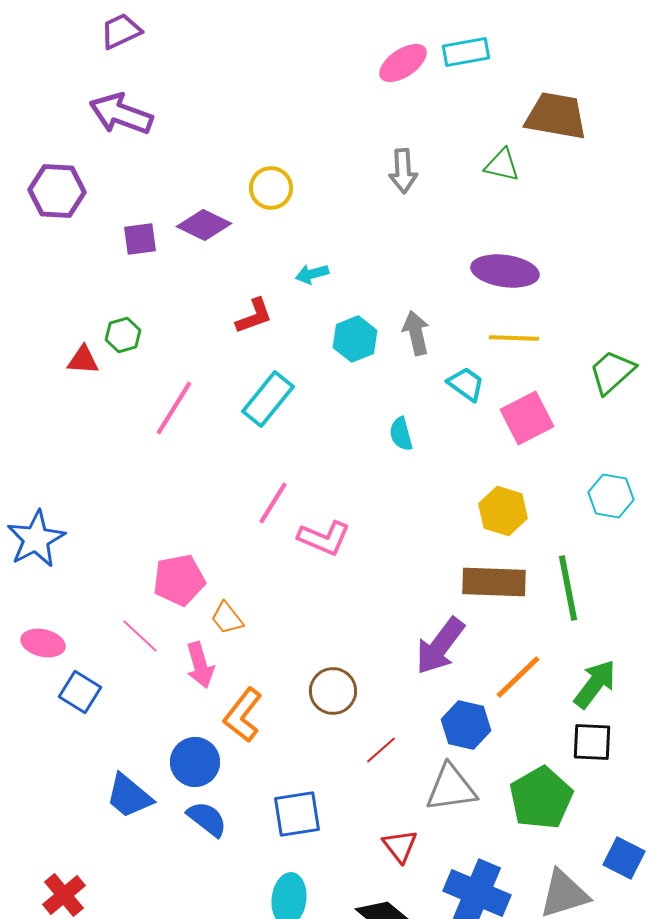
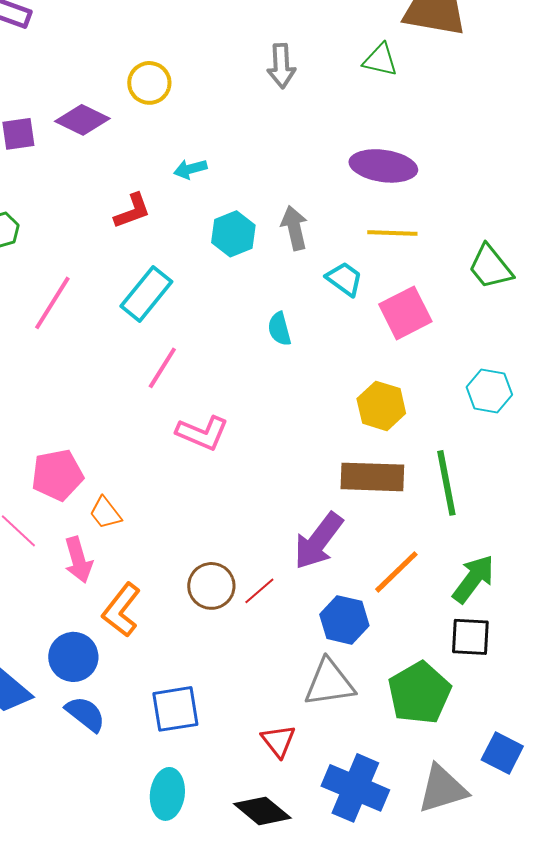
green trapezoid: (612, 372) -> (490, 267), turned -87
pink line: (273, 503) -> (162, 368), moved
red line: (381, 750) -> (259, 591), moved

